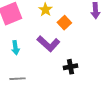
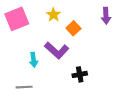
cyan arrow: (15, 48) -> (34, 60), moved

